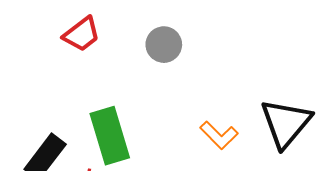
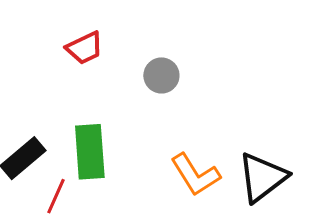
orange L-shape: (219, 135) -> (195, 175), size x1.4

